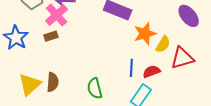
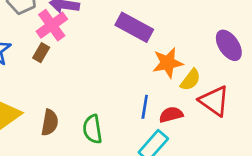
brown rectangle: (51, 36) -> (41, 53), turned -48
red triangle: (182, 58) -> (214, 101), turned 45
brown semicircle: (53, 82) -> (50, 123), moved

